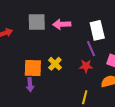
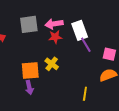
white rectangle: (97, 30) -> (80, 30), moved
red star: (86, 66) -> (55, 37), moved

